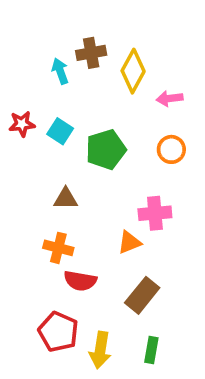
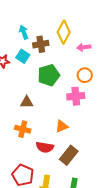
brown cross: (91, 53) -> (41, 44), moved
cyan square: (60, 131) -> (23, 56), moved
pink cross: (155, 213) -> (76, 96), moved
red semicircle: (80, 281) -> (45, 147), moved

